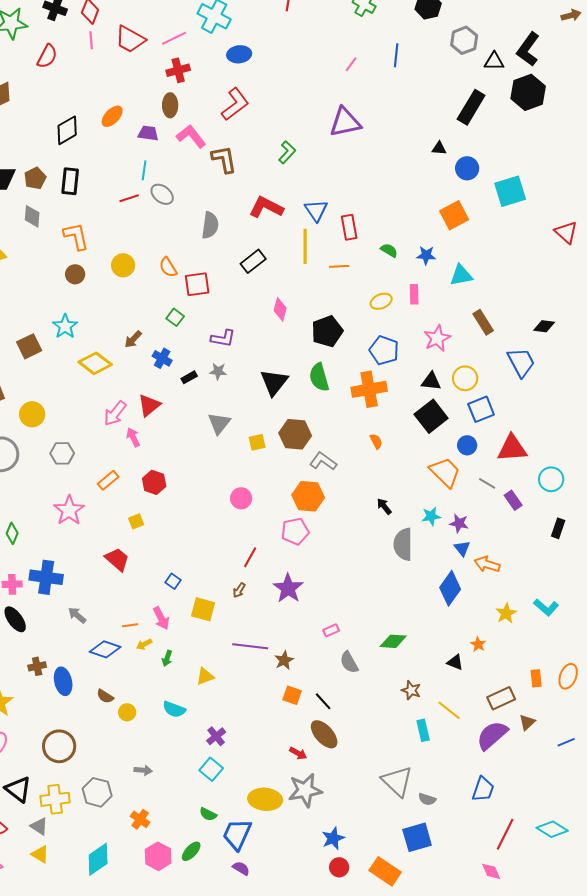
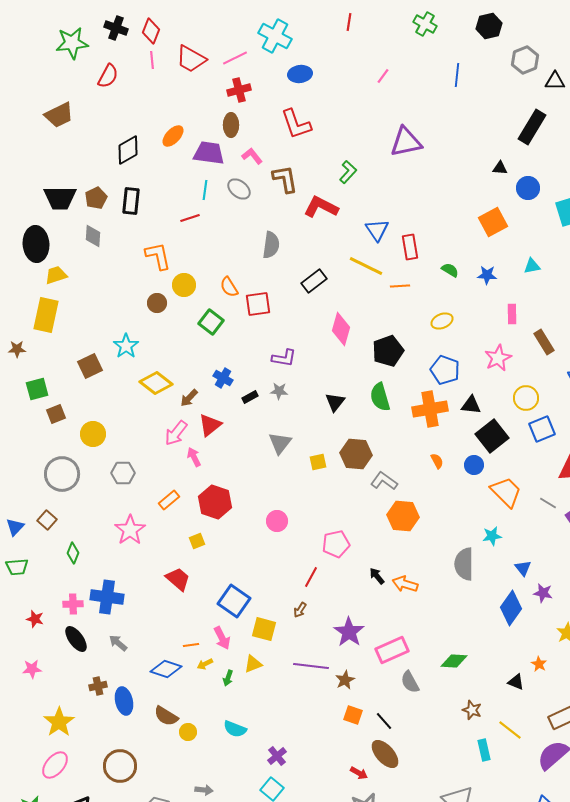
pink line: (351, 64) -> (383, 76), moved
red L-shape: (235, 104) -> (296, 124), turned 108
purple trapezoid: (148, 133) -> (209, 153), size x1.5
pink L-shape: (191, 136) -> (252, 156), size x0.7
gray ellipse: (162, 194) -> (239, 189), moved
red L-shape: (266, 207) -> (321, 207), moved
orange square: (454, 215) -> (493, 222), moved
orange L-shape: (76, 236) -> (158, 256), moved
yellow line: (305, 246) -> (366, 266), turned -64
brown circle: (75, 274) -> (157, 303), moved
cyan triangle: (461, 275) -> (532, 266), moved, size x0.7
pink rectangle: (414, 294) -> (512, 314), moved
pink diamond: (280, 309) -> (341, 329), size x1.4
green square: (175, 317) -> (211, 322), moved, size x1.4
brown arrow: (133, 339) -> (189, 398), moved
black triangle: (431, 381) -> (471, 405), moved
black triangle: (274, 382) -> (335, 402), size x0.7
blue circle: (467, 445) -> (474, 465), moved
red hexagon: (154, 482) -> (215, 502), size x1.4
orange hexagon: (308, 496) -> (403, 516), moved
pink circle: (241, 498) -> (277, 521), moved
black arrow: (384, 506) -> (377, 576), moved
purple star: (459, 523) -> (543, 593), moved
pink pentagon: (295, 531) -> (336, 544), moved
orange arrow: (487, 564) -> (405, 584), moved
blue square: (173, 581) -> (234, 601), size x2.0
purple star: (288, 588) -> (349, 632), moved
gray arrow: (77, 615) -> (118, 643), moved
pink rectangle: (331, 630) -> (392, 650), size x2.0
yellow triangle: (205, 676) -> (253, 664), moved
brown semicircle: (105, 696) -> (166, 716), size x1.4

